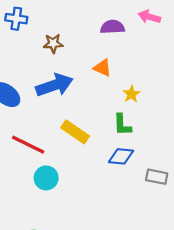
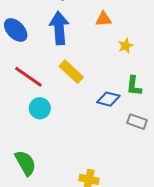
orange triangle: (102, 68) -> (103, 19), turned -36
blue arrow: (54, 85) -> (59, 28), turned -84
green L-shape: (122, 125) -> (134, 86), moved

